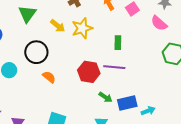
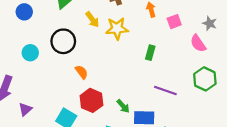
purple line: (114, 67) -> (165, 91), moved
red hexagon: (89, 72) -> (91, 100), moved
orange semicircle: (49, 77) -> (82, 72), moved

